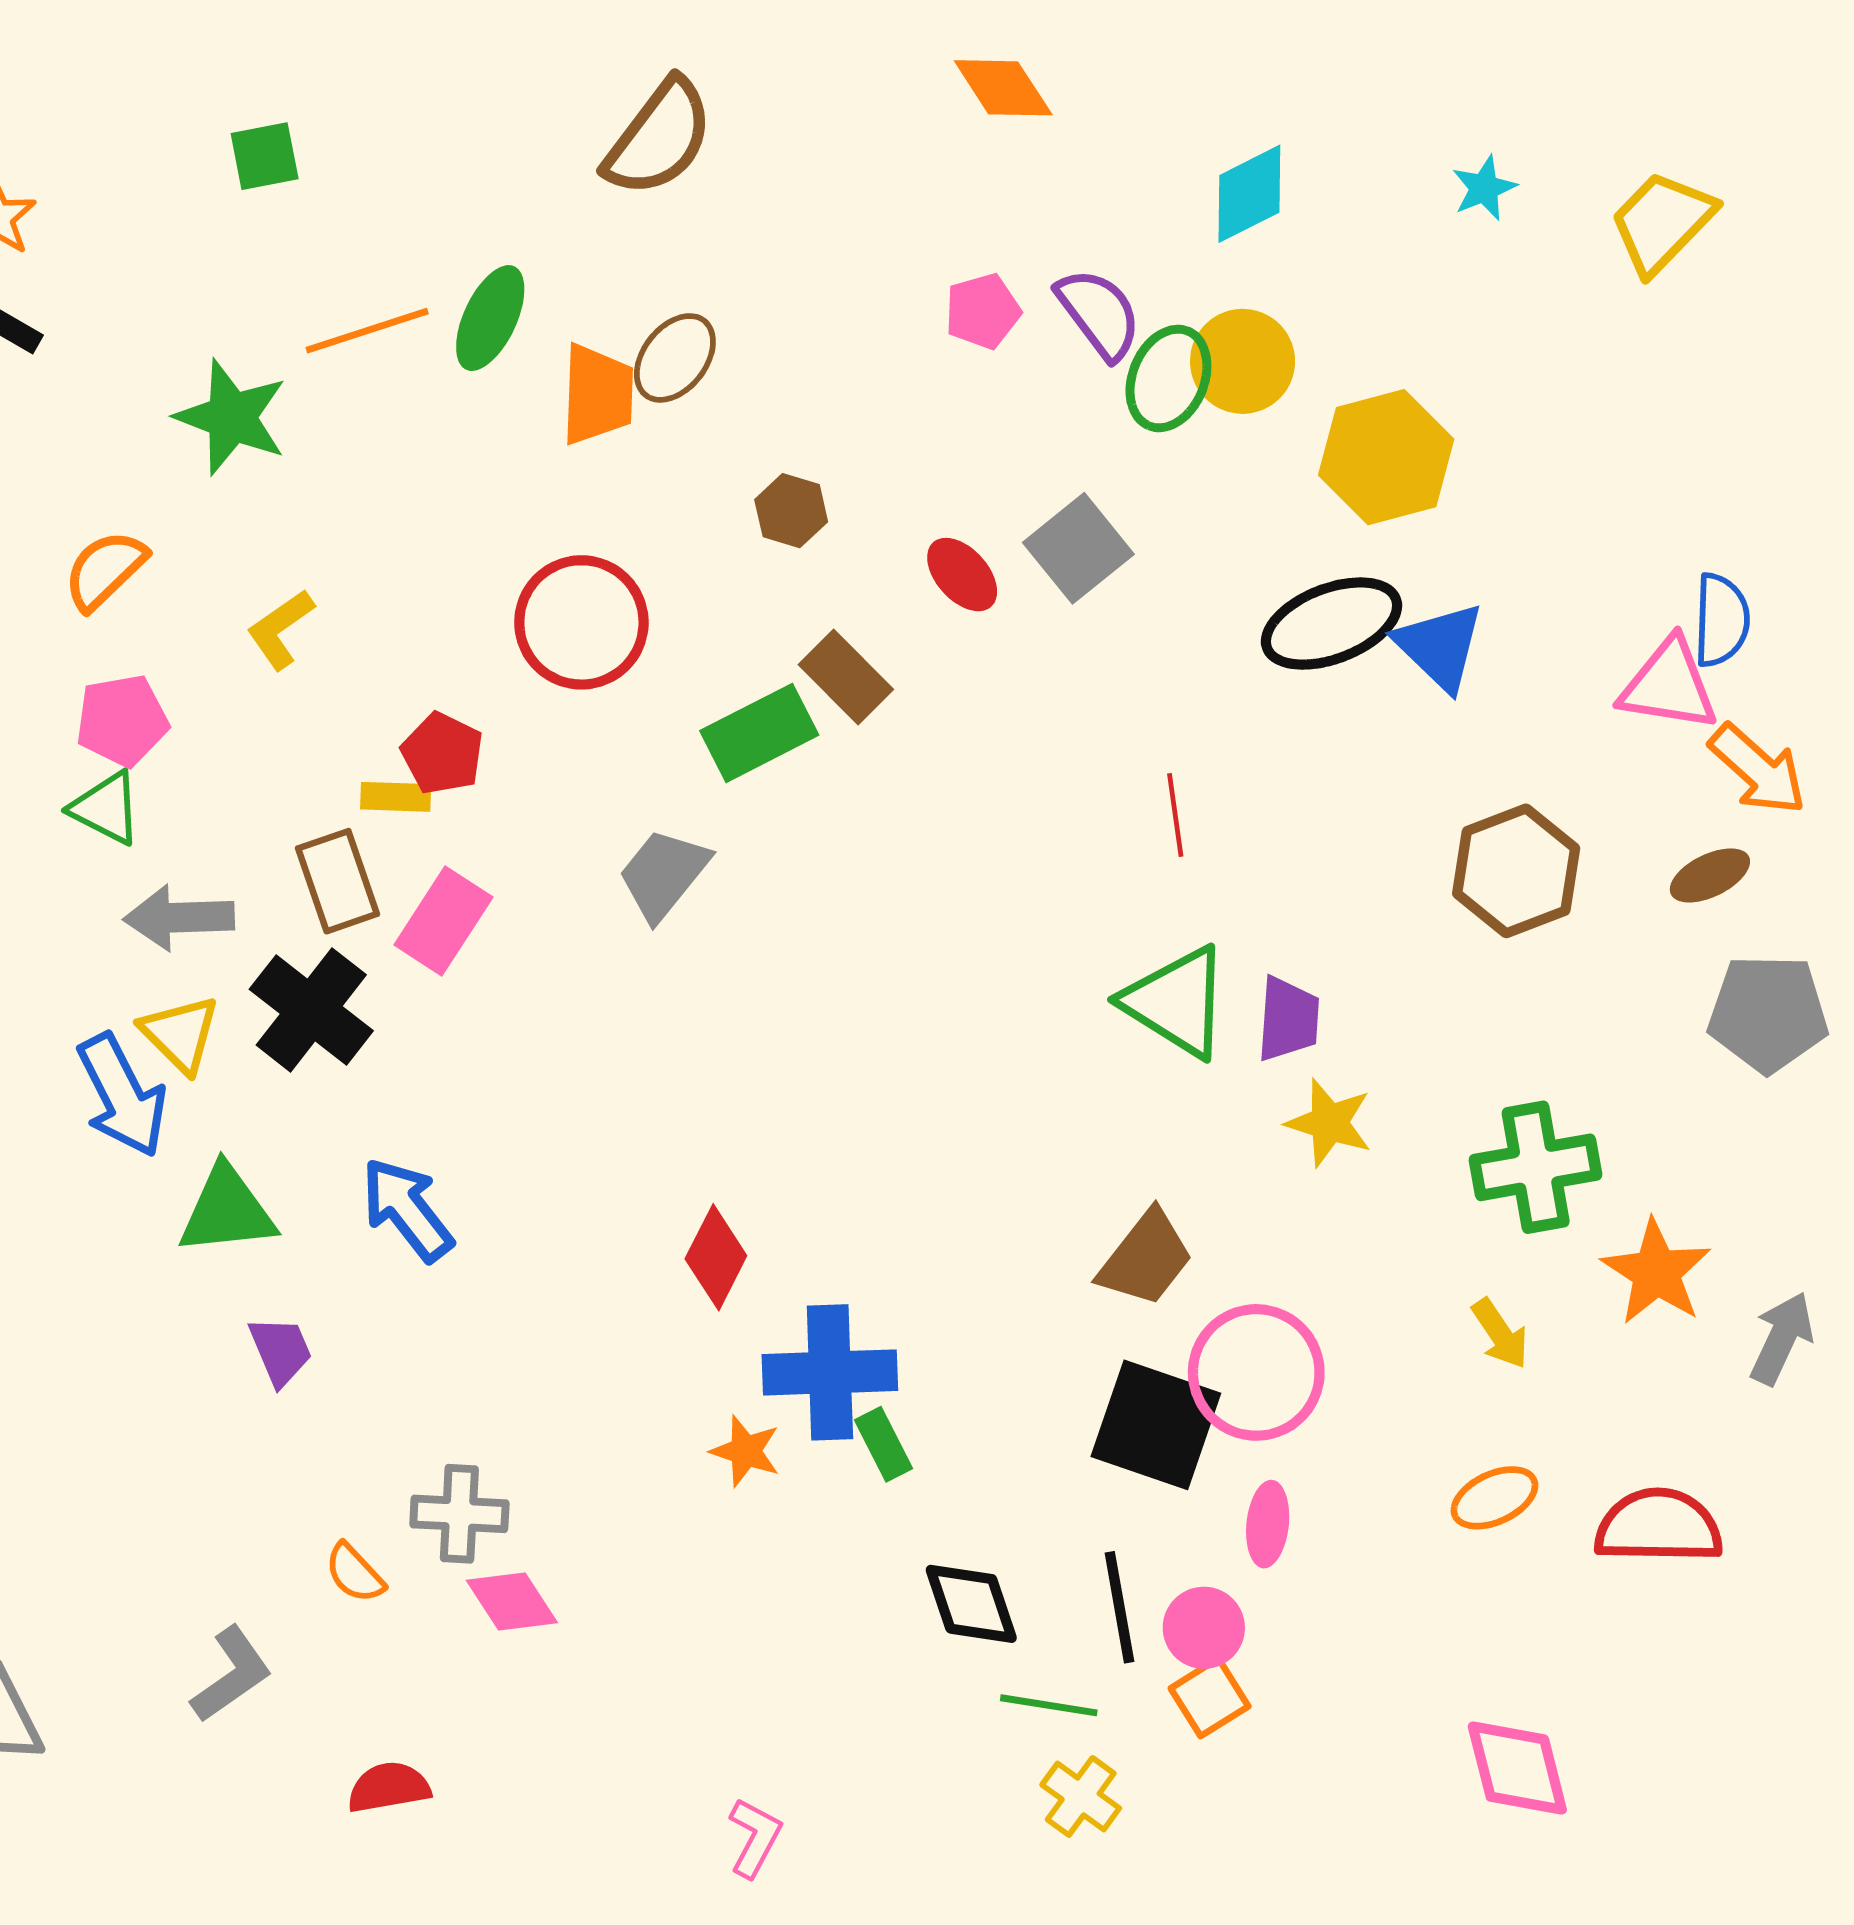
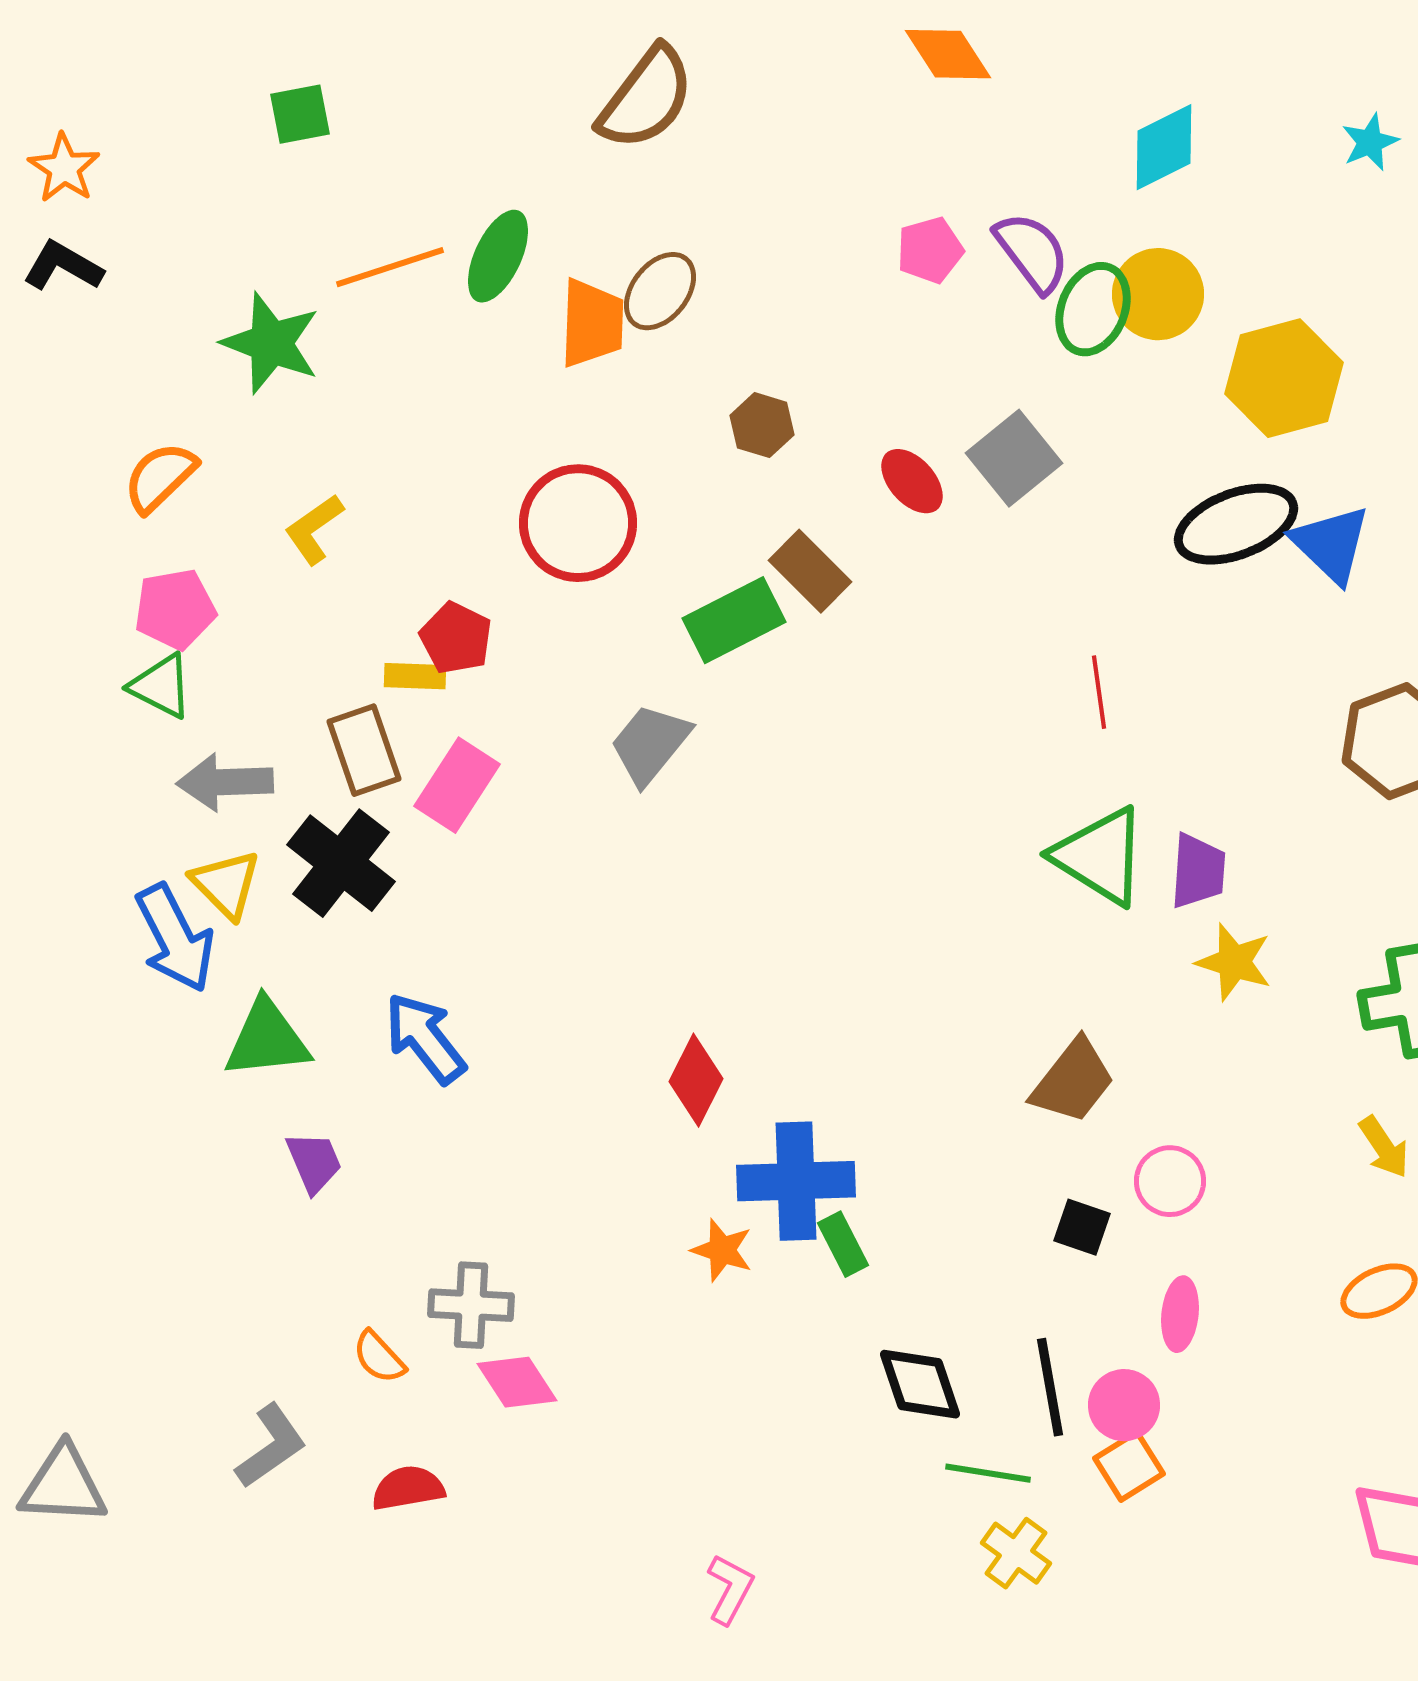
pink circle: (1256, 1372) -> (1170, 1181), size x0.6
black square: (1156, 1425) -> (1082, 1227), size x0.5
red semicircle: (389, 1787) -> (408, 1488), moved

